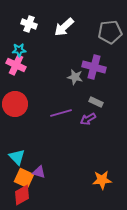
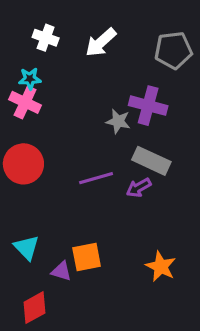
gray rectangle: (96, 102) -> (151, 161), size x1.6
orange square: (24, 178) -> (87, 257), moved, turned -36
orange star: (102, 180) -> (161, 266), moved, turned 30

